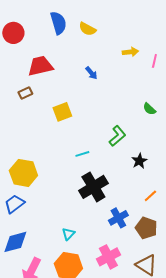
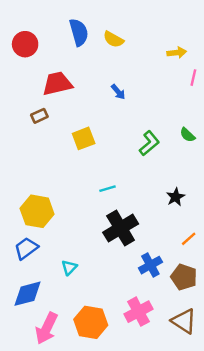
yellow arrow: (130, 52) -> (177, 53), moved
green L-shape: (117, 136) -> (149, 143), moved
cyan triangle: (68, 234) -> (69, 267), moved

